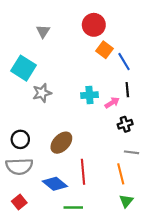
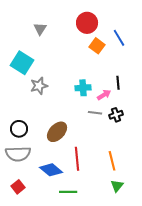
blue line: (124, 62) -> (119, 38), moved
gray line: (132, 152) -> (95, 113), moved

